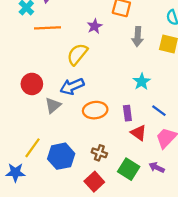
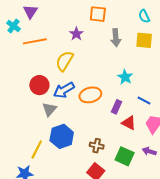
red circle: (32, 84) -> (39, 85), moved
orange ellipse: (95, 110) -> (90, 95), moved
purple rectangle: (127, 113) -> (116, 107), turned 40
blue hexagon: (61, 156) -> (62, 136), moved

